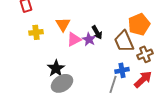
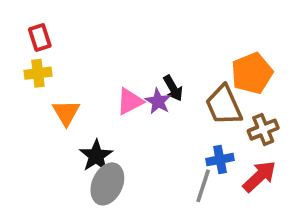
orange triangle: (63, 24) -> (66, 113), moved
yellow cross: (36, 32) -> (38, 73), moved
gray ellipse: (62, 83) -> (107, 184), turned -35

